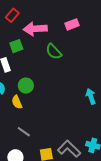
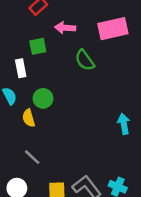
pink rectangle: (72, 24) -> (113, 29), size x1.6
pink arrow: (35, 29) -> (65, 28), size x0.7

